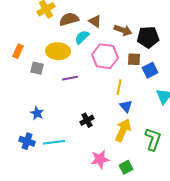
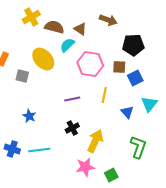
brown semicircle: (69, 19) -> (54, 27), turned 30
brown arrow: (123, 30) -> (108, 20), moved
yellow ellipse: (58, 51) -> (43, 59), turned 45
purple line: (70, 78) -> (72, 99), moved
blue triangle: (126, 106) -> (127, 112), moved
blue star: (37, 113) -> (29, 116), moved
yellow arrow: (123, 130) -> (95, 141), moved

